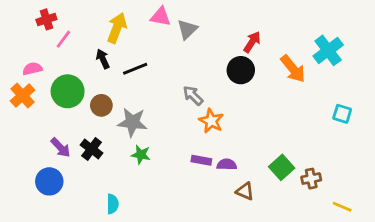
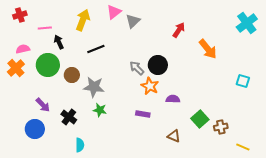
pink triangle: (161, 17) -> (114, 12), turned -49
red cross: (46, 19) -> (20, 15), moved
pink line: (63, 39) -> (45, 28), turned 48
cyan cross: (328, 50) -> (247, 23), moved
black arrow: (103, 59) -> (59, 42), moved
black circle: (241, 70) -> (158, 65), moved
black cross: (92, 149) -> (69, 117), moved
purple semicircle: (227, 165) -> (173, 99), moved

